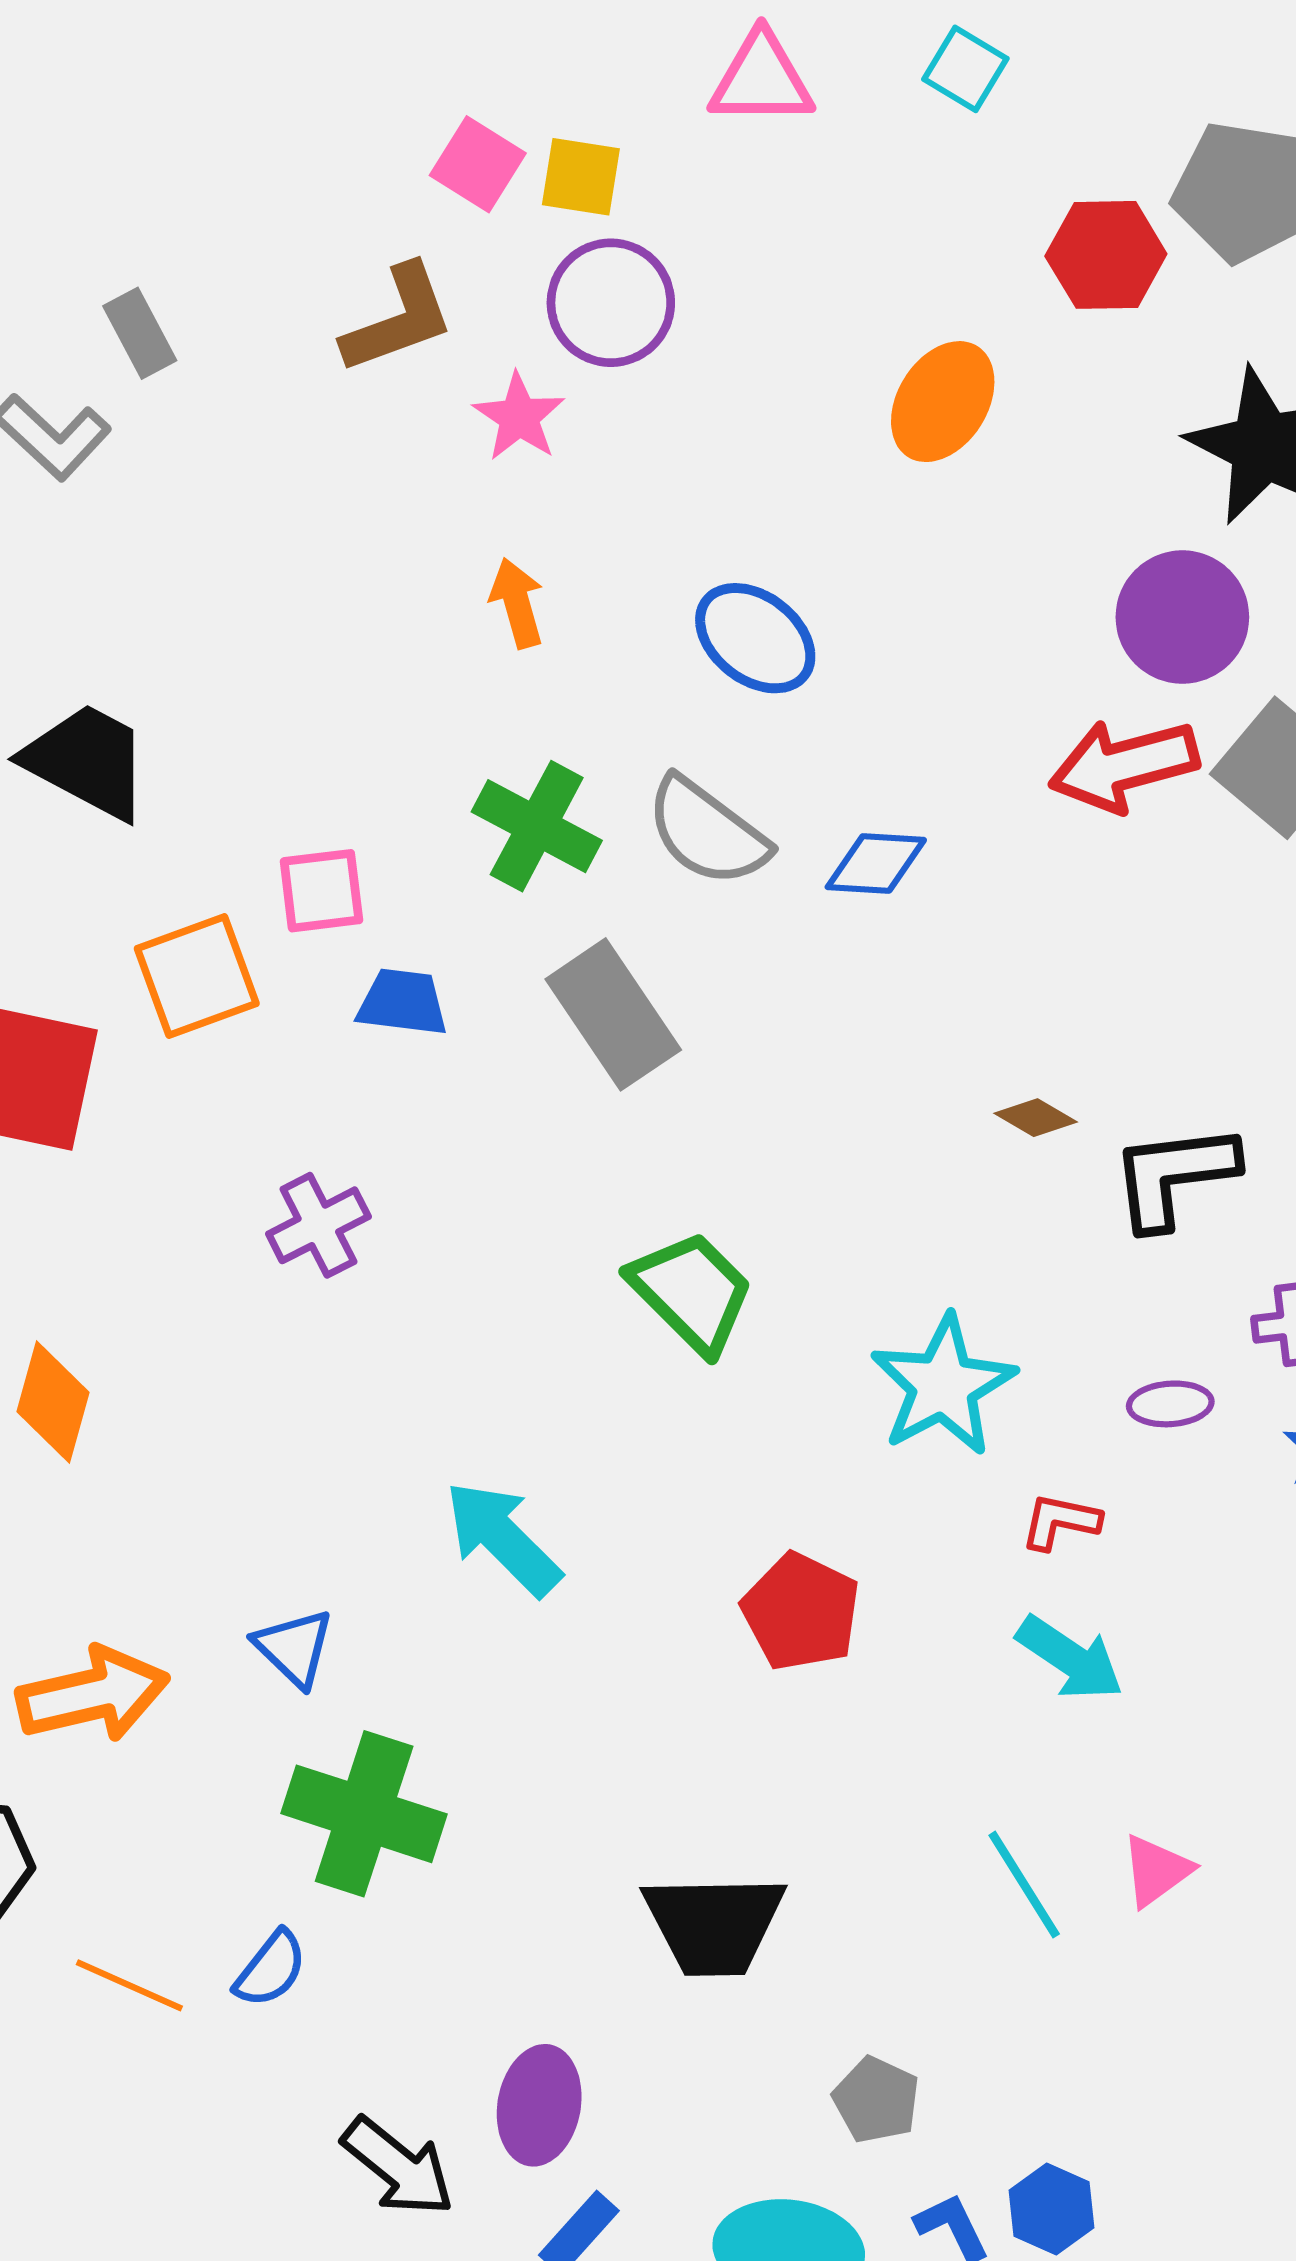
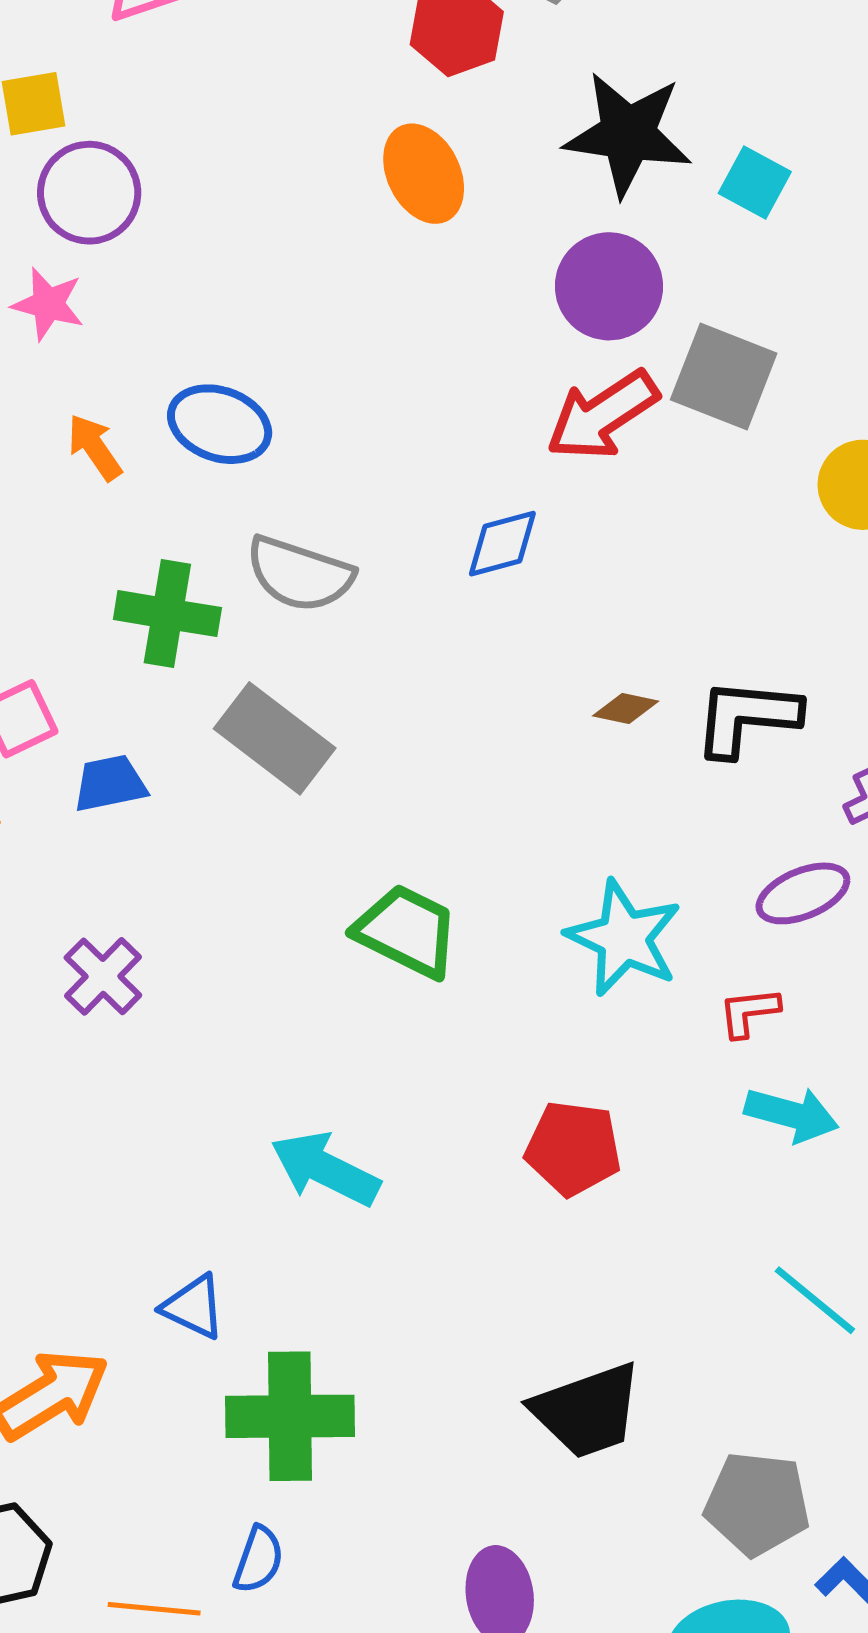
orange ellipse: (943, 402) -> (424, 174), moved, turned -40
blue ellipse: (755, 638) -> (220, 424), moved
blue diamond: (876, 864) -> (502, 544), moved
black L-shape: (1174, 1176) -> (747, 717), turned 31
purple ellipse: (1170, 1404) -> (803, 893), size x1.4
gray pentagon: (876, 2100) -> (757, 1504), size x1.5

